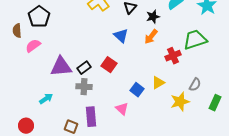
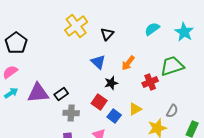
black star: (153, 17) -> (111, 83), moved
red square: (109, 65) -> (99, 102), moved
gray cross: (84, 87) -> (71, 113), moved
cyan arrow: (46, 99) -> (11, 93), moved

